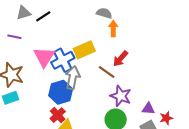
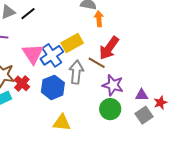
red arrow: (120, 59) -> (109, 48), size x1.4
gray arrow: (73, 78) -> (76, 72), moved
red cross: (58, 115) -> (22, 83), moved

